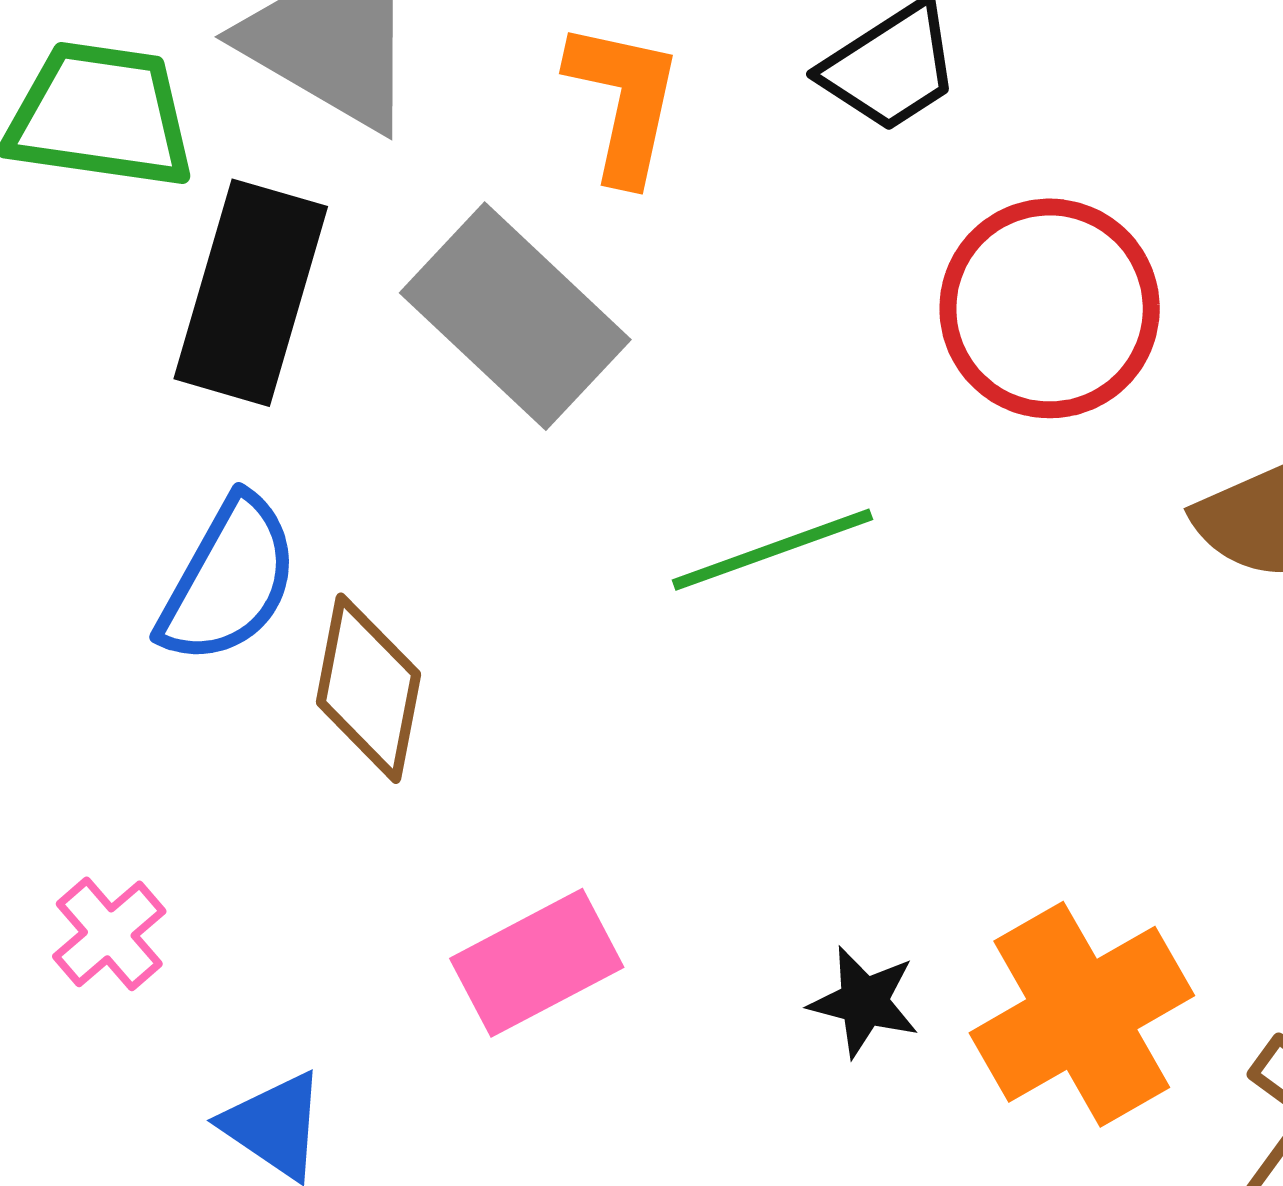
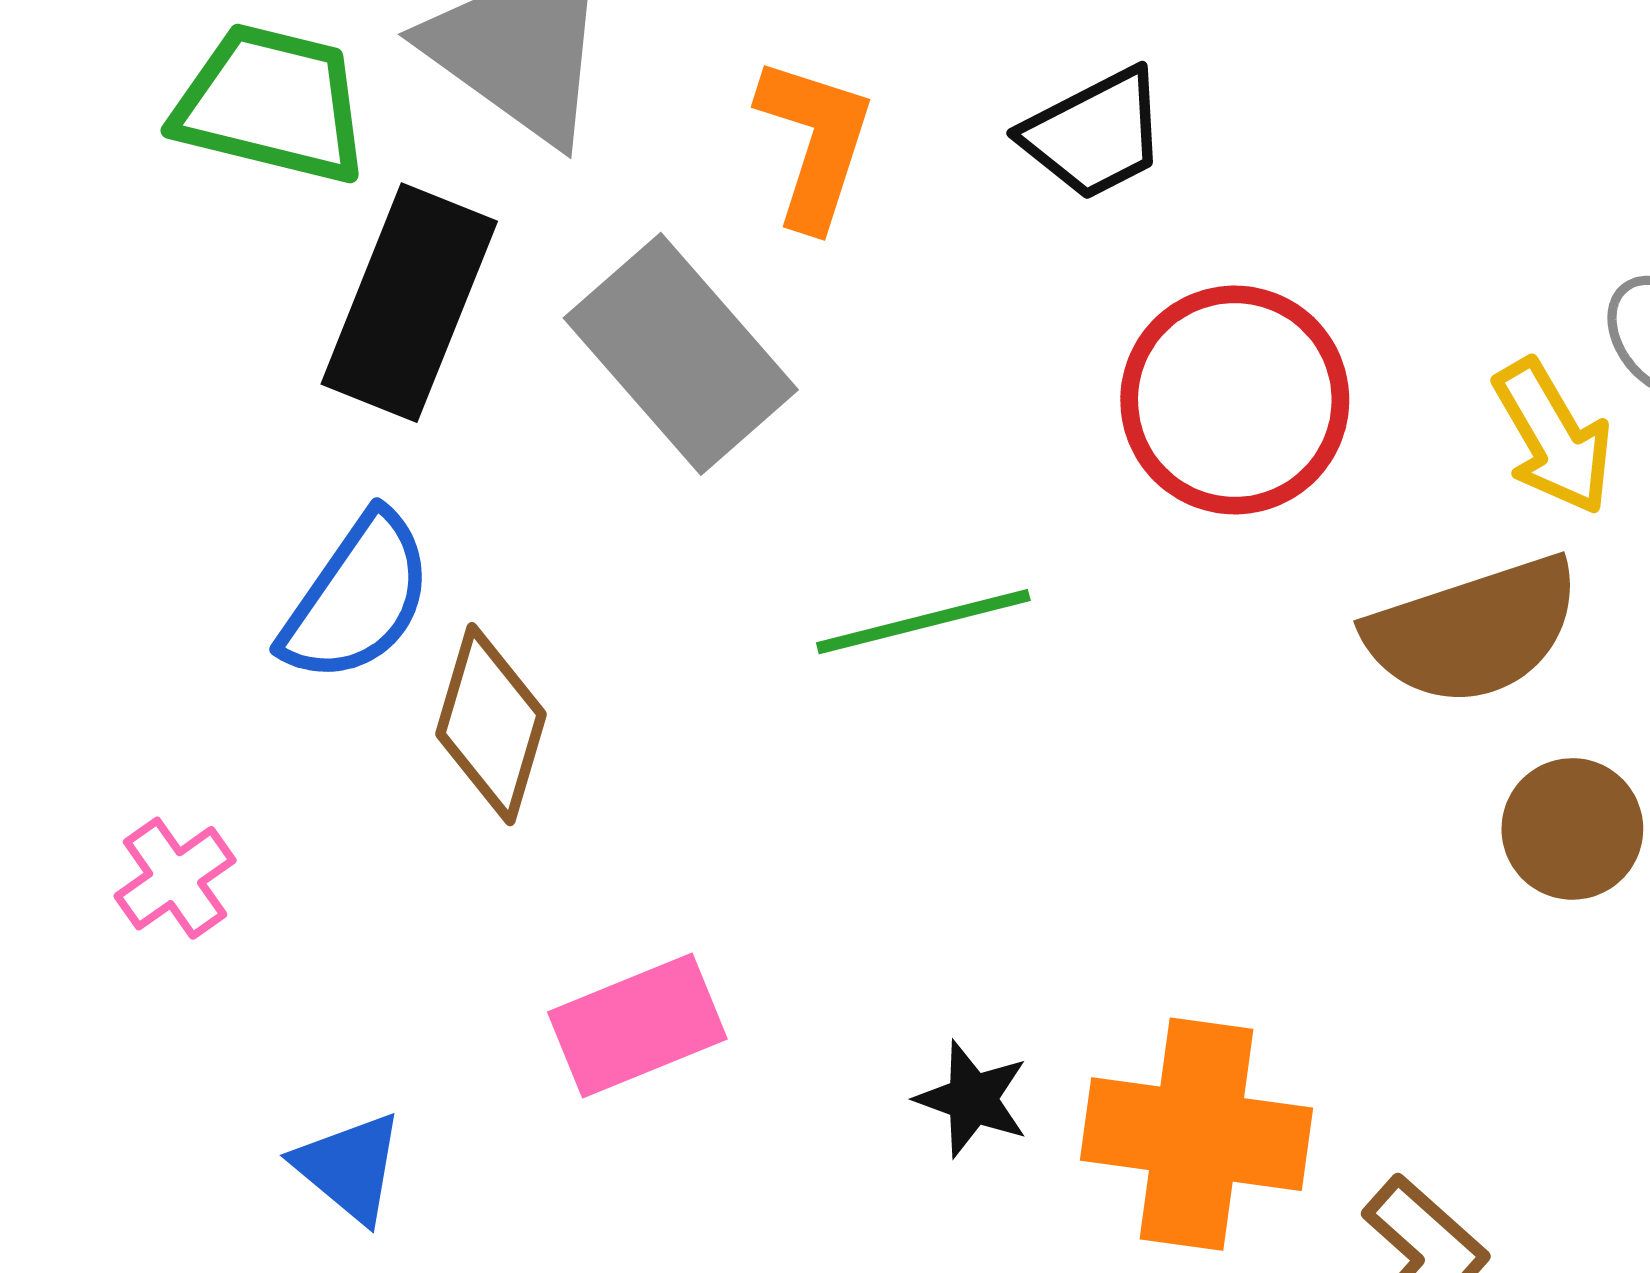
pink cross: (109, 934) -> (175, 878), moved
orange cross: (1082, 1014) -> (1196, 1134), turned 32

